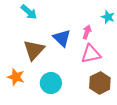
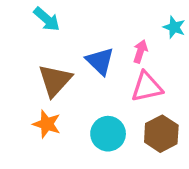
orange star: (16, 77) -> (47, 124), moved
cyan circle: (51, 83) -> (108, 134), moved

